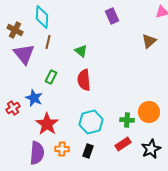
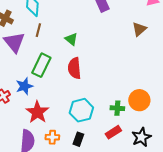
green rectangle: (51, 77) -> (41, 65), size x1.6
blue star: (34, 98) -> (24, 86), turned 30

